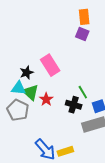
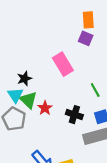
pink rectangle: (50, 65) -> (63, 64), moved
cyan triangle: (18, 88) -> (15, 95), turned 49
green line: (83, 92) -> (95, 90), moved

